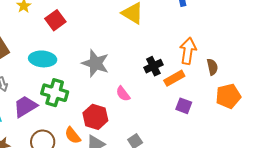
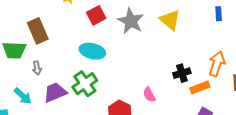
cyan ellipse: (43, 59) -> (92, 51), moved
gray star: (95, 63) -> (131, 21), moved
green cross: (55, 93) -> (85, 84), turned 30

